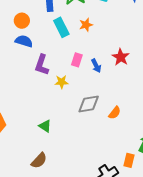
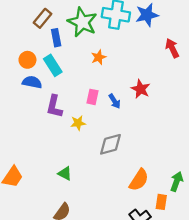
cyan rectangle: (61, 27) -> (53, 65), moved
orange semicircle: (115, 113) -> (139, 180), moved, size x1.5

